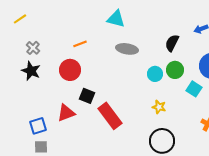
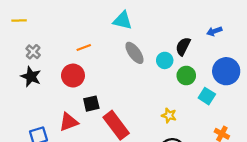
yellow line: (20, 19) -> (19, 21), turned 32
gray ellipse: (127, 49) -> (134, 53), turned 45
cyan circle: (155, 74) -> (165, 60), moved
black square: (87, 96) -> (91, 104), turned -35

